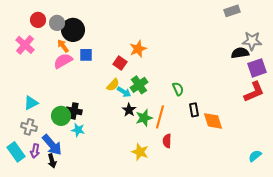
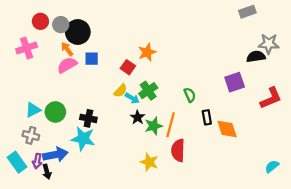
pink cross: (25, 45) -> (27, 48), turned 30
purple square: (257, 68) -> (235, 82), moved
black cross: (74, 111) -> (88, 118), moved
green circle: (61, 116) -> (55, 112), moved
cyan star: (78, 130) -> (83, 139), size x1.6
red semicircle: (167, 141) -> (178, 150), size x1.5
blue arrow: (52, 145) -> (55, 155), turned -60
black arrow: (52, 161) -> (47, 172), moved

